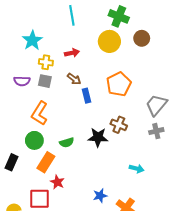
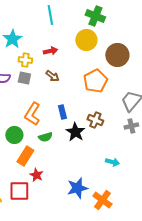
brown circle: (142, 38) -> (117, 55), moved, size x1.5
blue rectangle: (86, 96) -> (62, 112), moved
orange L-shape: (40, 113) -> (32, 114), moved
black star: (98, 137) -> (75, 132), turned 30
blue star: (100, 196) -> (77, 188), size x1.5

